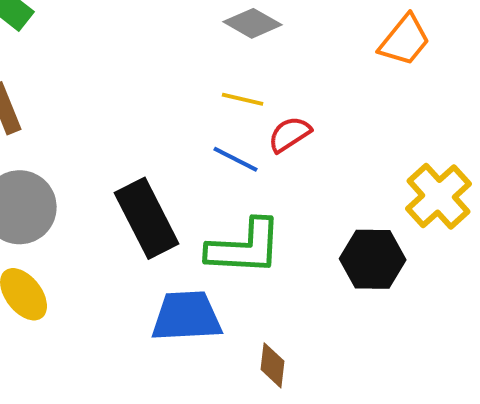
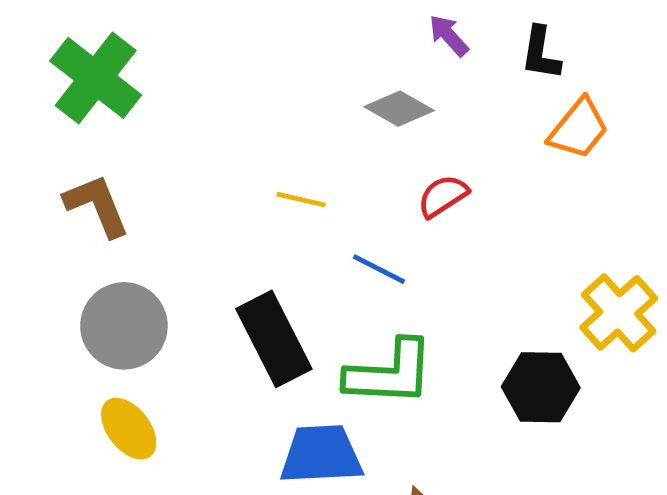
yellow line: (243, 99) -> (301, 200), moved
red semicircle: (290, 134) -> (443, 196), moved

